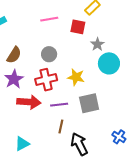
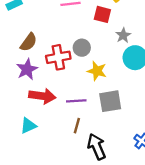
gray circle: (49, 54) -> (82, 48), moved
red cross: (46, 80) -> (58, 57), moved
cyan triangle: (22, 144) -> (28, 126), moved

